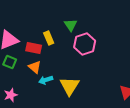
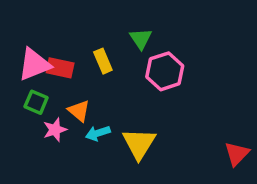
red rectangle: (34, 48) -> (60, 68), moved
pink star: (11, 95) -> (55, 130), moved

